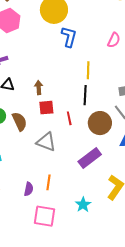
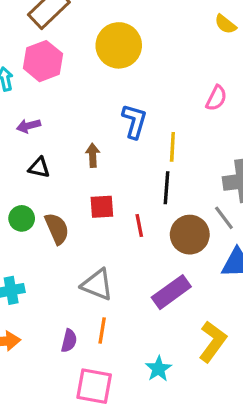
blue L-shape: (69, 37) -> (134, 121), moved
brown arrow: (39, 88) -> (93, 155), moved
gray triangle: (46, 142) -> (97, 285), moved

